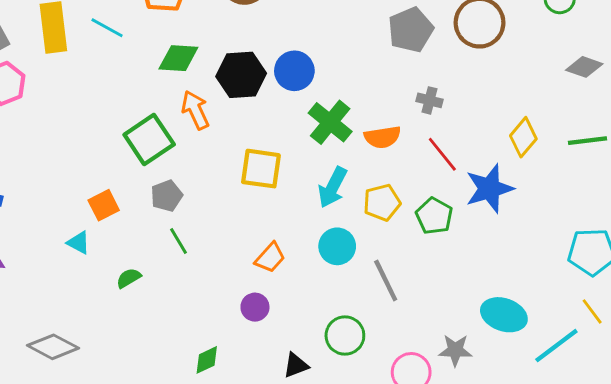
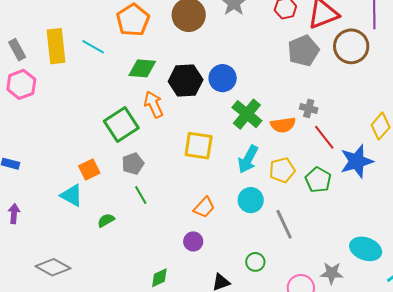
gray cross: (429, 100) -> (309, 108), moved
cyan triangle: (78, 243) -> (72, 195), size x1.4
green circle: (345, 336) -> (255, 262), size x0.7

